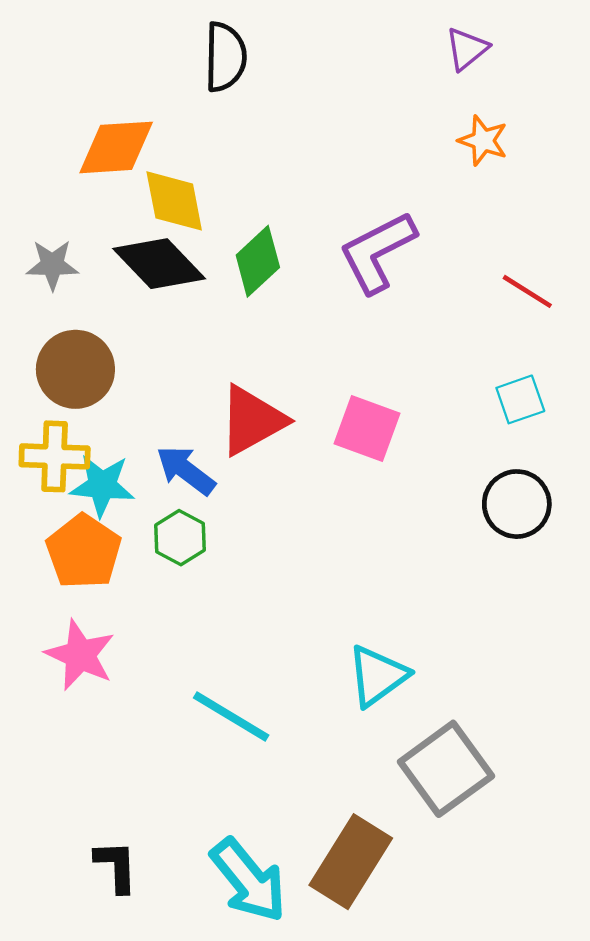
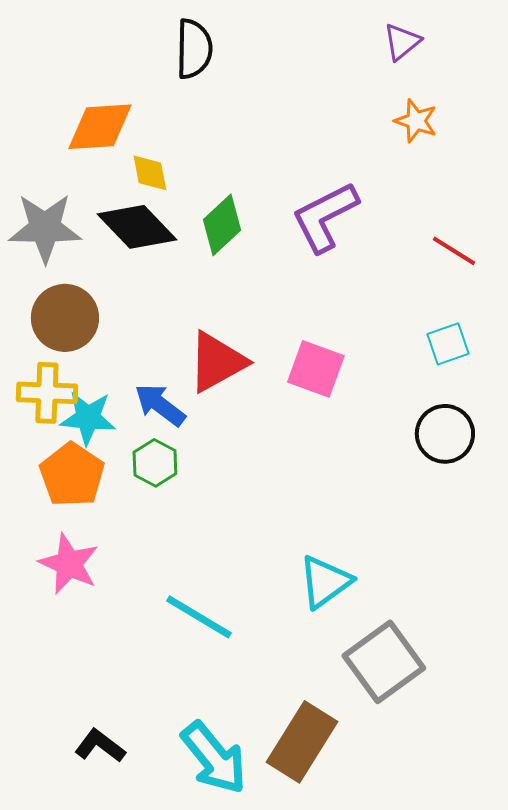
yellow diamond: (174, 201) -> (150, 173), size x0.7
gray star: (52, 265) -> (45, 228), size x1.6
black L-shape: (116, 866) -> (100, 746), turned -51

